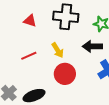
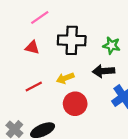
yellow arrow: (58, 50) -> (65, 78), turned 105

